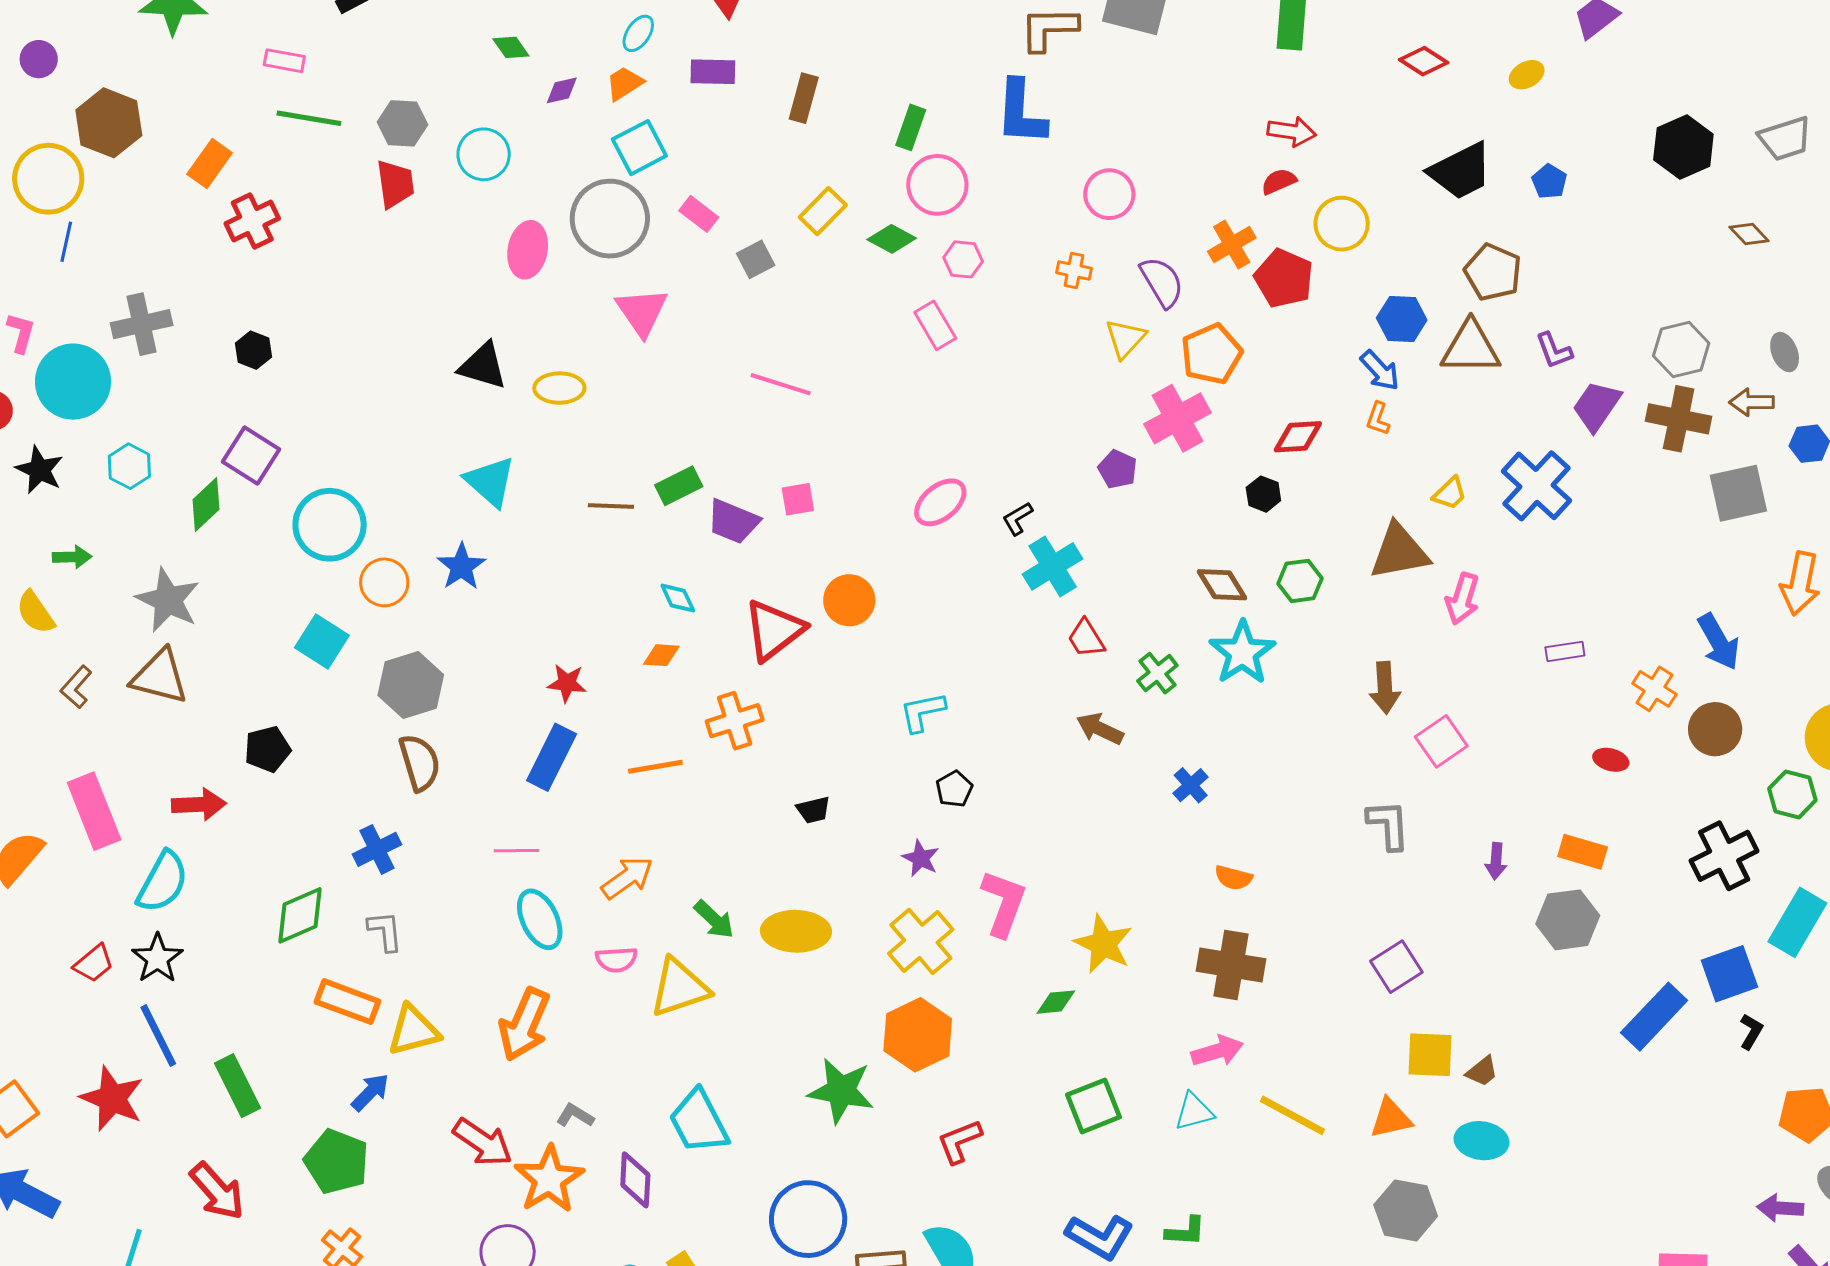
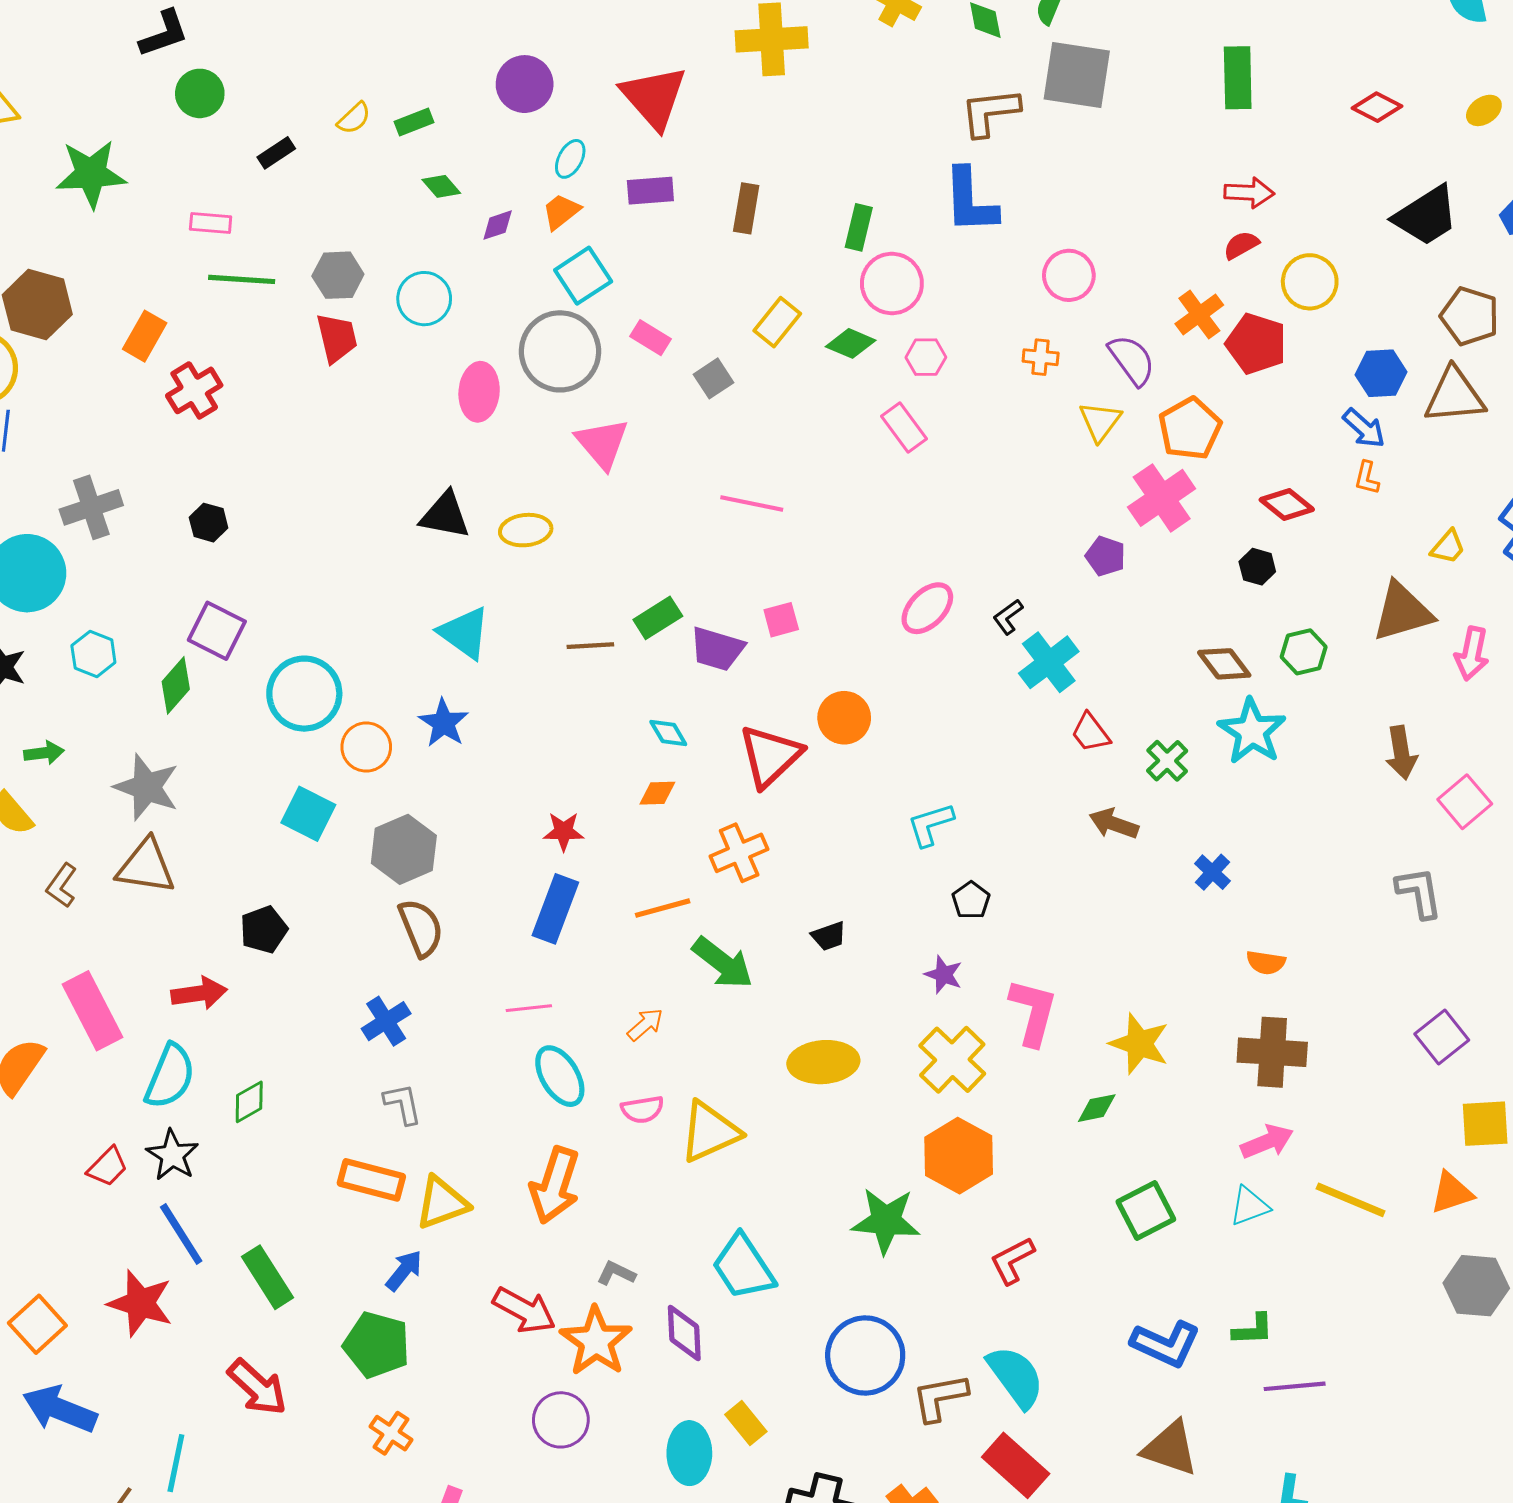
red diamond: (1298, 437) -> (1287, 505), turned 48
orange arrow: (627, 878) -> (645, 1025), size x0.7
green diamond: (300, 915) -> (249, 1102), moved, size x0.7
green arrow: (714, 919) -> (723, 963), moved, size x1.4

